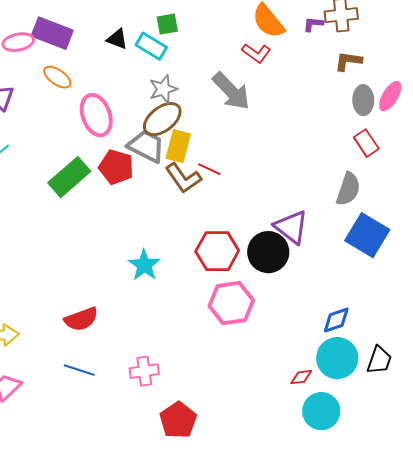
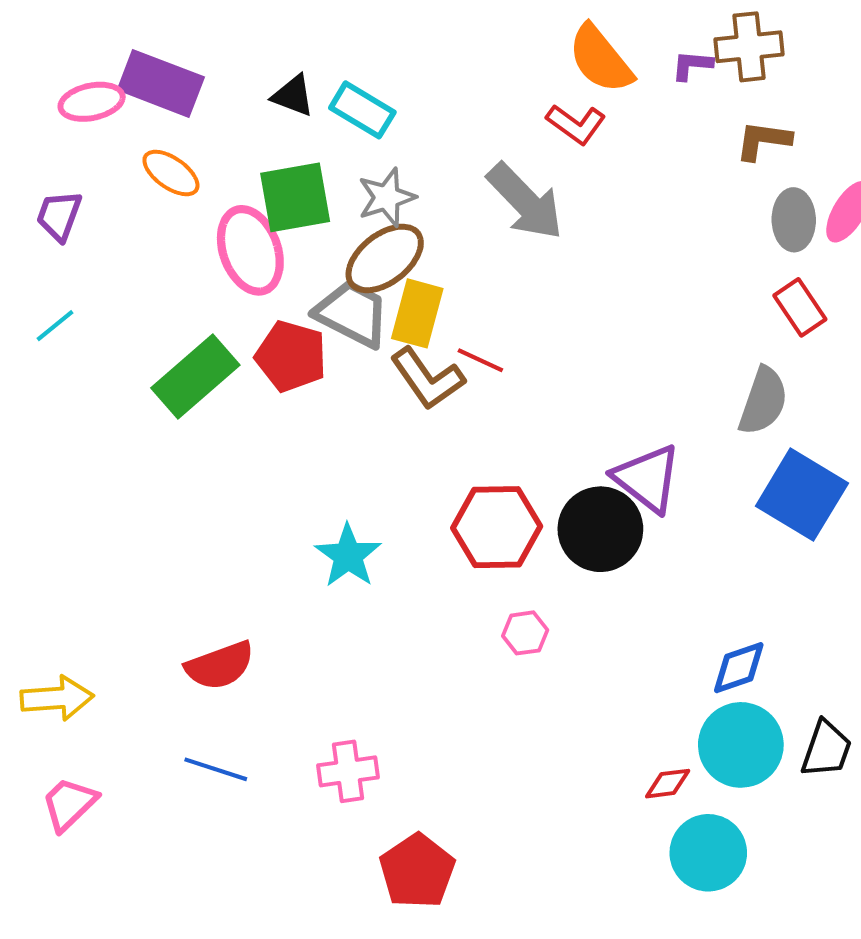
green square: (167, 24) -> (295, 197), moved, size x1.6
pink hexagon: (231, 303) -> (525, 633), size x0.5

